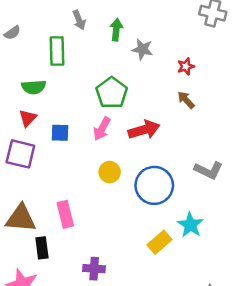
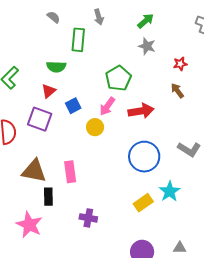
green arrow: (116, 30) -> (146, 21), moved, turned 36
gray semicircle: (12, 33) -> (53, 17), moved, turned -112
blue square: (60, 133) -> (73, 106), turned -35
yellow circle: (110, 172) -> (95, 127), moved

